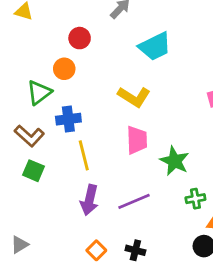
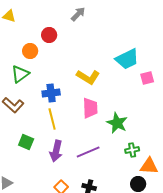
cyan trapezoid: (155, 46) -> (127, 59), moved
orange circle: (64, 69) -> (30, 51), moved
blue cross: (68, 119) -> (51, 93), moved
green square: (34, 171) -> (26, 142), moved

